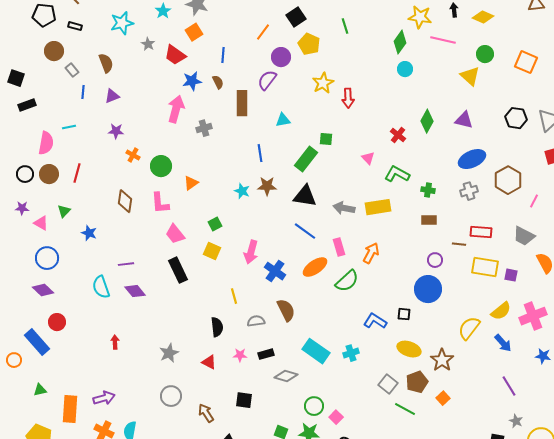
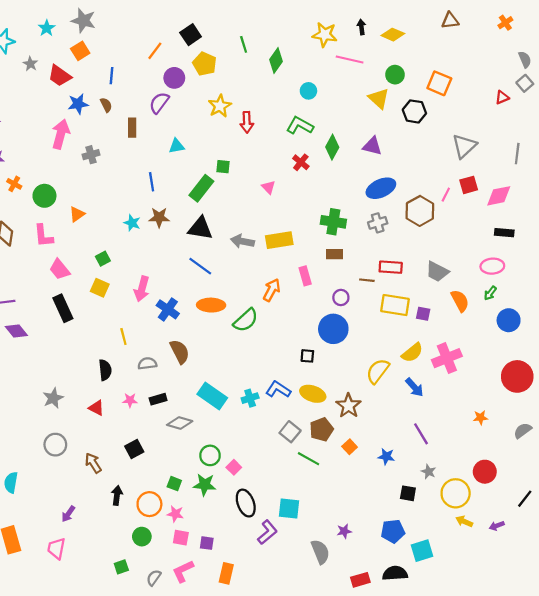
green diamond: (400, 42) -> (276, 61), moved
brown rectangle: (242, 103) -> (132, 128), size x0.7
black hexagon: (516, 118) -> (414, 111), moved
green L-shape: (397, 174) -> (300, 125), moved
green cross: (428, 190) -> (333, 222), size x1.6
pink line: (534, 201) -> (446, 195), moved
pink rectangle: (339, 247) -> (305, 276), moved
orange ellipse: (315, 267) -> (211, 305), turned 35
blue L-shape: (375, 321) -> (278, 389), moved
blue star: (543, 356) -> (386, 457), moved
black square: (244, 400) -> (134, 449), turned -36

